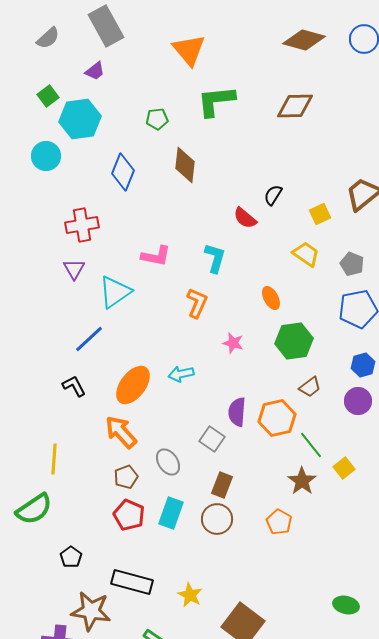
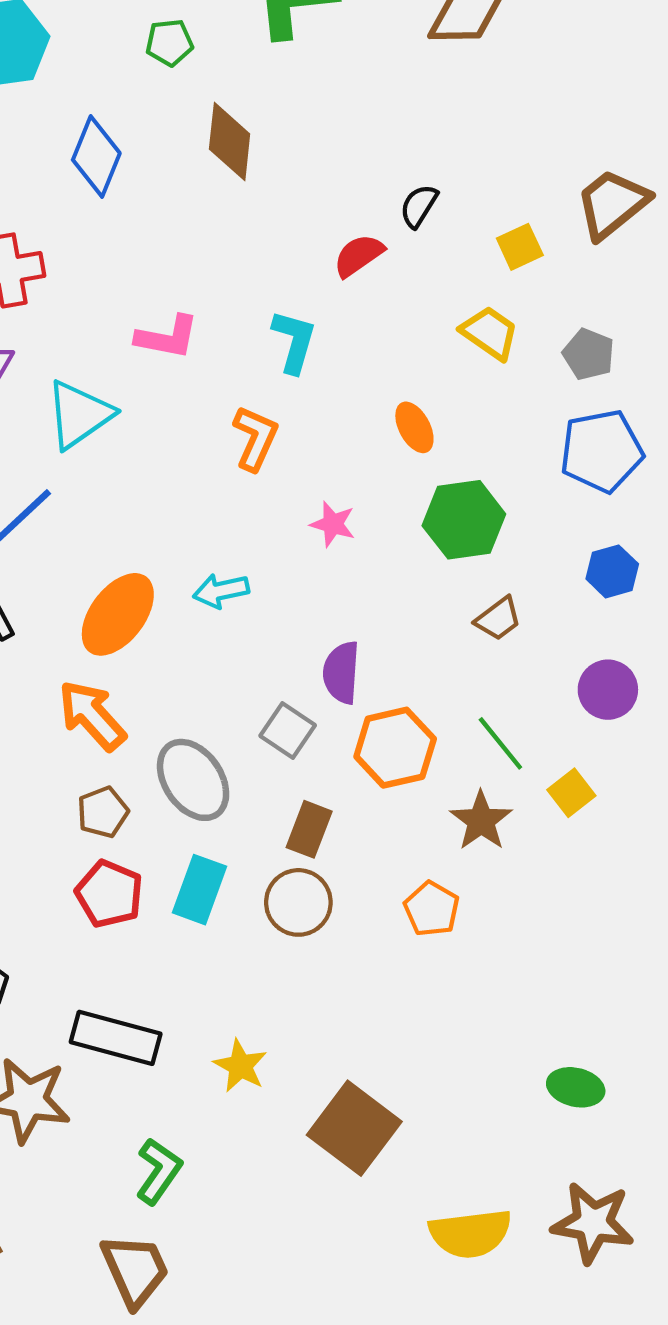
red semicircle: (245, 218) -> (359, 255), turned 105
purple circle: (358, 401) -> (608, 690), moved
orange hexagon: (277, 418) -> (395, 748), moved
gray ellipse: (168, 462) -> (193, 780), size x1.4

